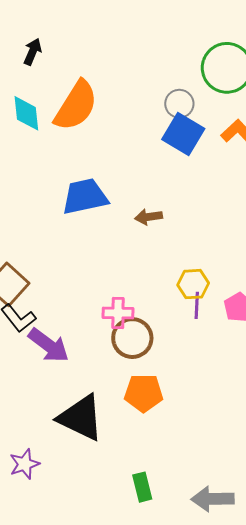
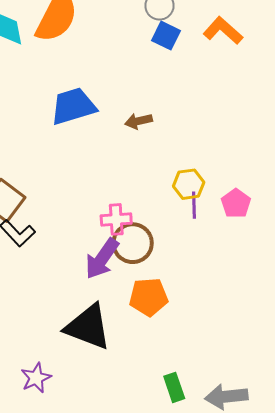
blue square: (183, 134) -> (166, 36), size x0.7
purple arrow: (49, 345) -> (102, 259), moved, turned 93
green rectangle: (142, 487) -> (174, 387), moved

